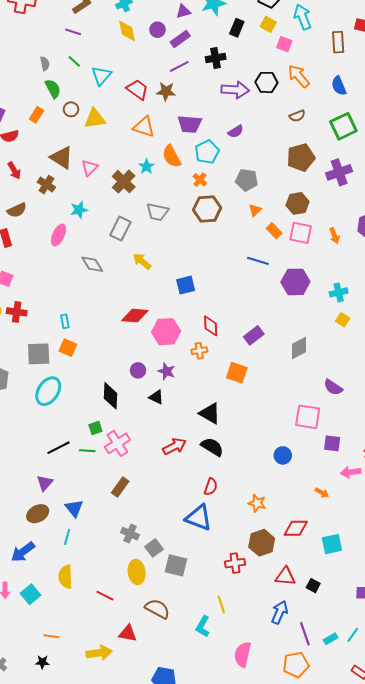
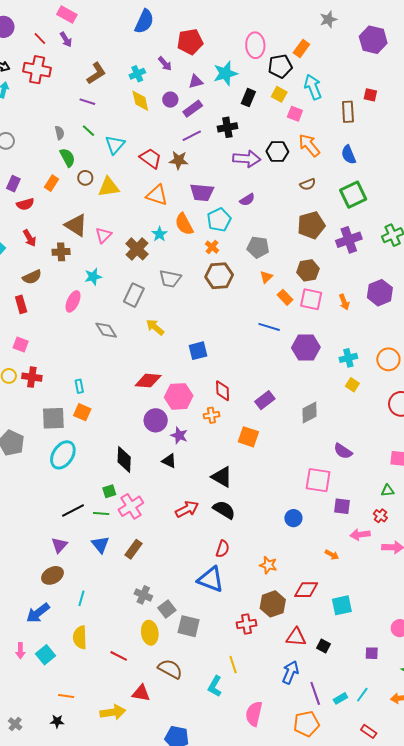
brown cross: (46, 185) -> (61, 252), turned -36
purple circle: (138, 370) -> (156, 420), moved, size x1.5
blue triangle: (74, 508) -> (100, 545), moved

